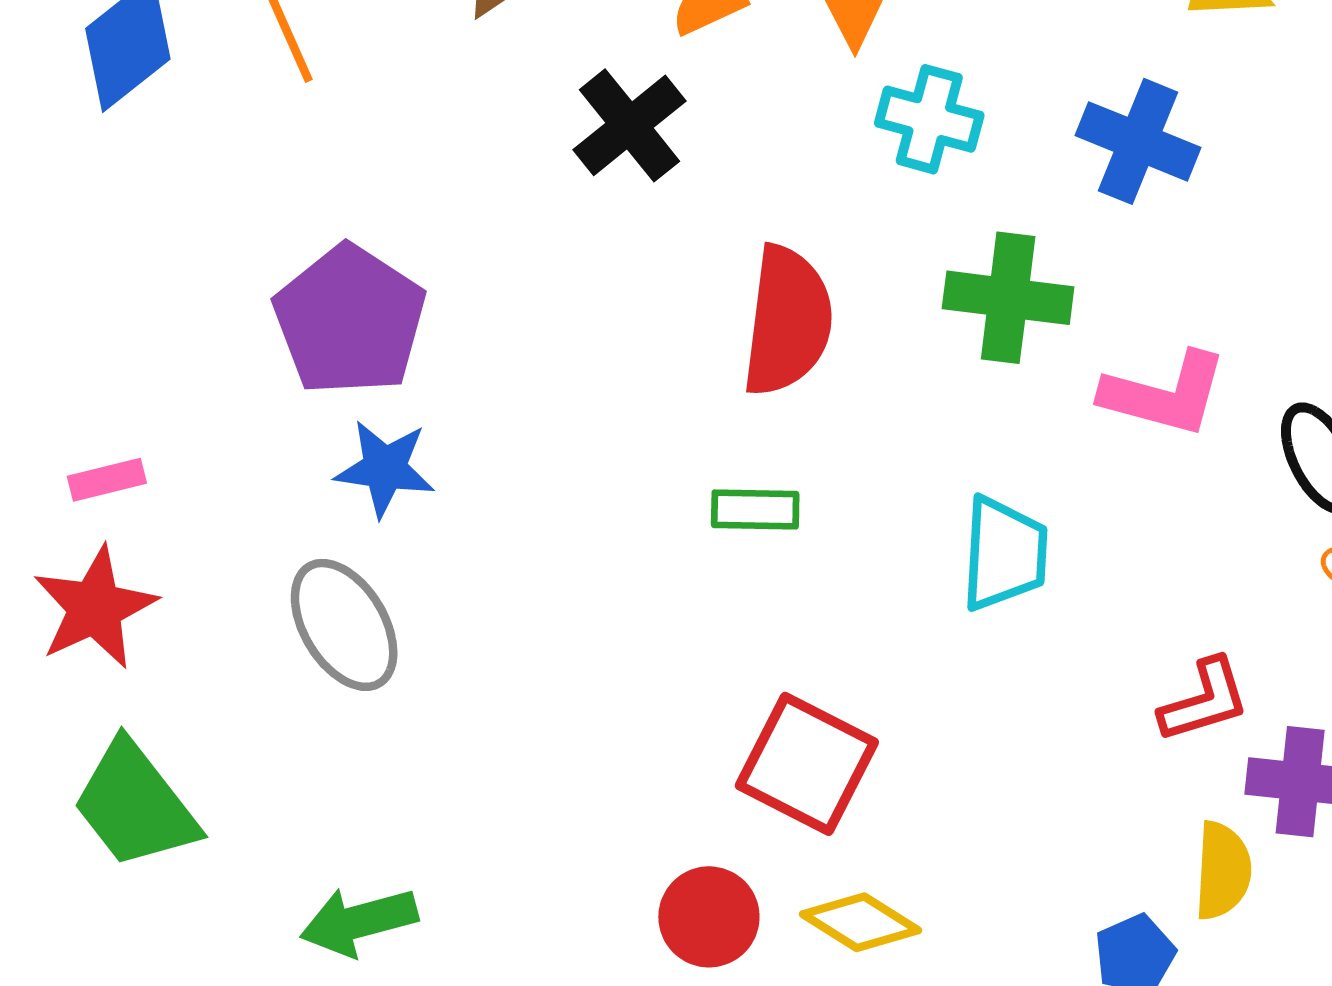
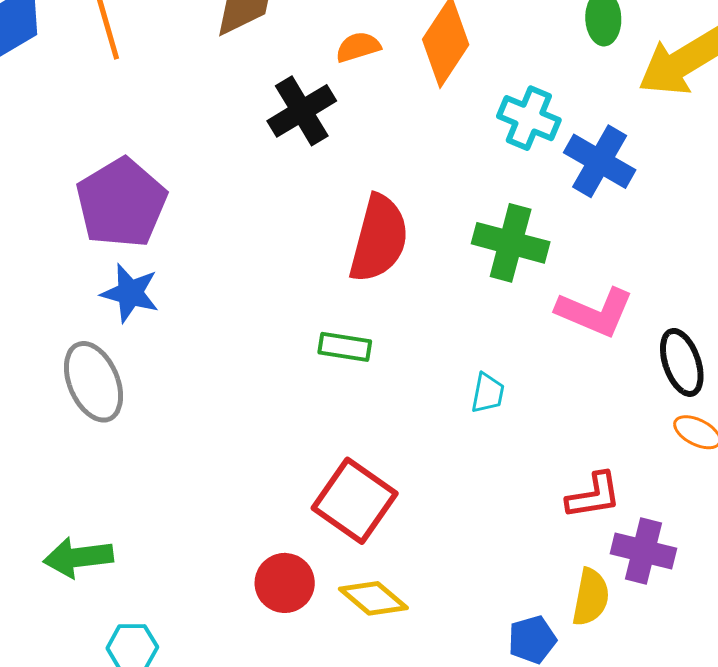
cyan cross: (929, 119) -> (529, 118), moved
cyan trapezoid: (1004, 554) -> (488, 393), size x0.6

